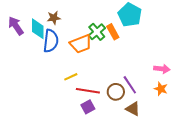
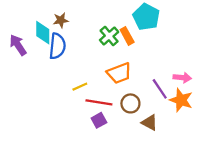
purple arrow: (16, 26) -> (18, 45), moved
orange trapezoid: (81, 44) -> (119, 73), moved
purple line: (130, 85) -> (160, 89), moved
orange star: (161, 89) -> (181, 100), size x1.5

